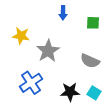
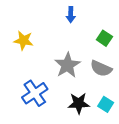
green square: (93, 23) -> (104, 38), moved, turned 32
gray star: (48, 51) -> (67, 65), moved

